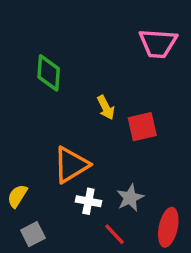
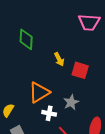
red square: (142, 127) -> (80, 70), turned 30
gray star: (130, 198) -> (71, 102), moved

